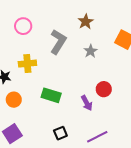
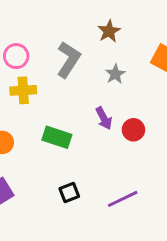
pink circle: (23, 26) -> (16, 56), moved
purple arrow: (87, 103) -> (104, 118), moved

